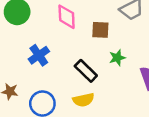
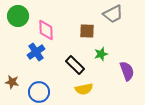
pink diamond: (67, 17) -> (46, 30), moved
yellow semicircle: (83, 100) -> (84, 89), moved

